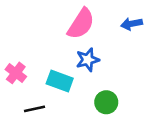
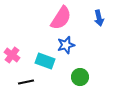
blue arrow: (132, 24) -> (99, 18), turned -91

